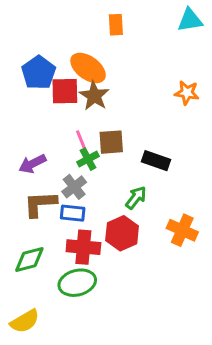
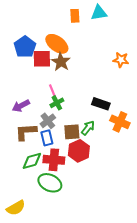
cyan triangle: (190, 20) -> (99, 13), moved
brown square: (111, 142) -> (72, 132), moved
blue rectangle: (73, 213) -> (47, 138), turned 70
orange cross: (182, 230) -> (120, 122), moved
green diamond: (29, 259) -> (32, 161), moved
green ellipse: (77, 283) -> (50, 183), turned 40

